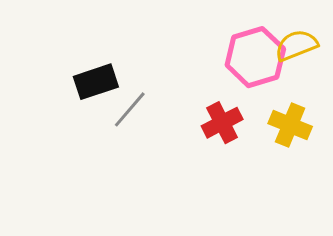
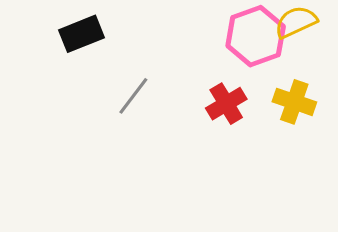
black rectangle: (96, 82) -> (82, 34), moved

